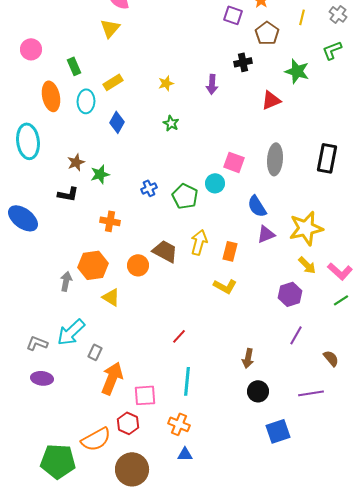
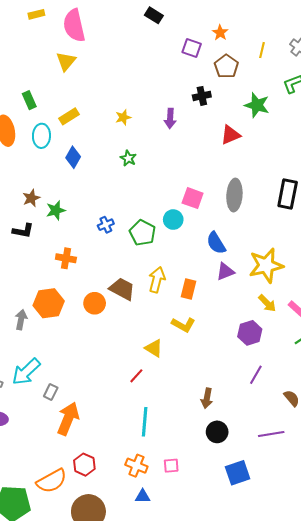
yellow triangle: (111, 297) -> (154, 348), moved
pink square: (145, 395) -> (171, 466), moved, size x0.7

